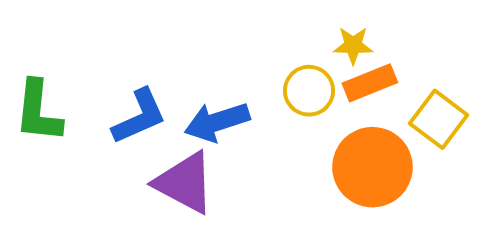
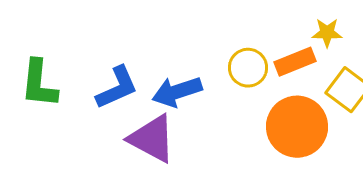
yellow star: (353, 45) -> (327, 33), moved

